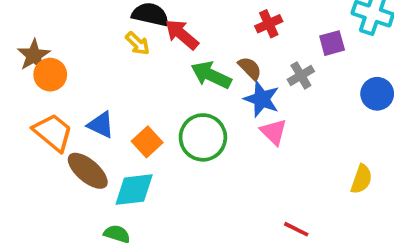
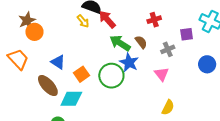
blue star: (262, 99) -> (129, 62), moved
orange trapezoid: (53, 132) -> (18, 59), moved
pink triangle: (274, 132) -> (162, 74), moved
yellow semicircle: (361, 179) -> (168, 107), moved

